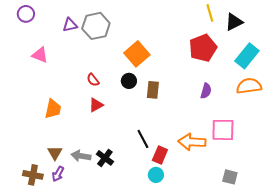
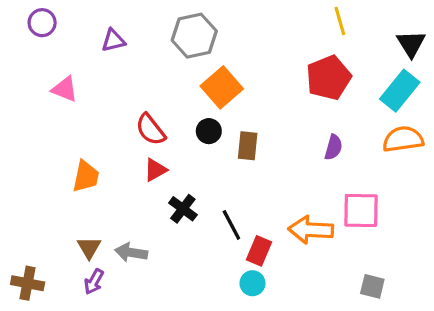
black triangle: (234, 22) -> (411, 44), moved, turned -36
gray hexagon: (96, 26) -> (194, 36), moved
red semicircle: (93, 80) -> (151, 129), size x1.5
black cross: (105, 158) -> (183, 209), moved
brown cross: (33, 175) -> (28, 283), moved

